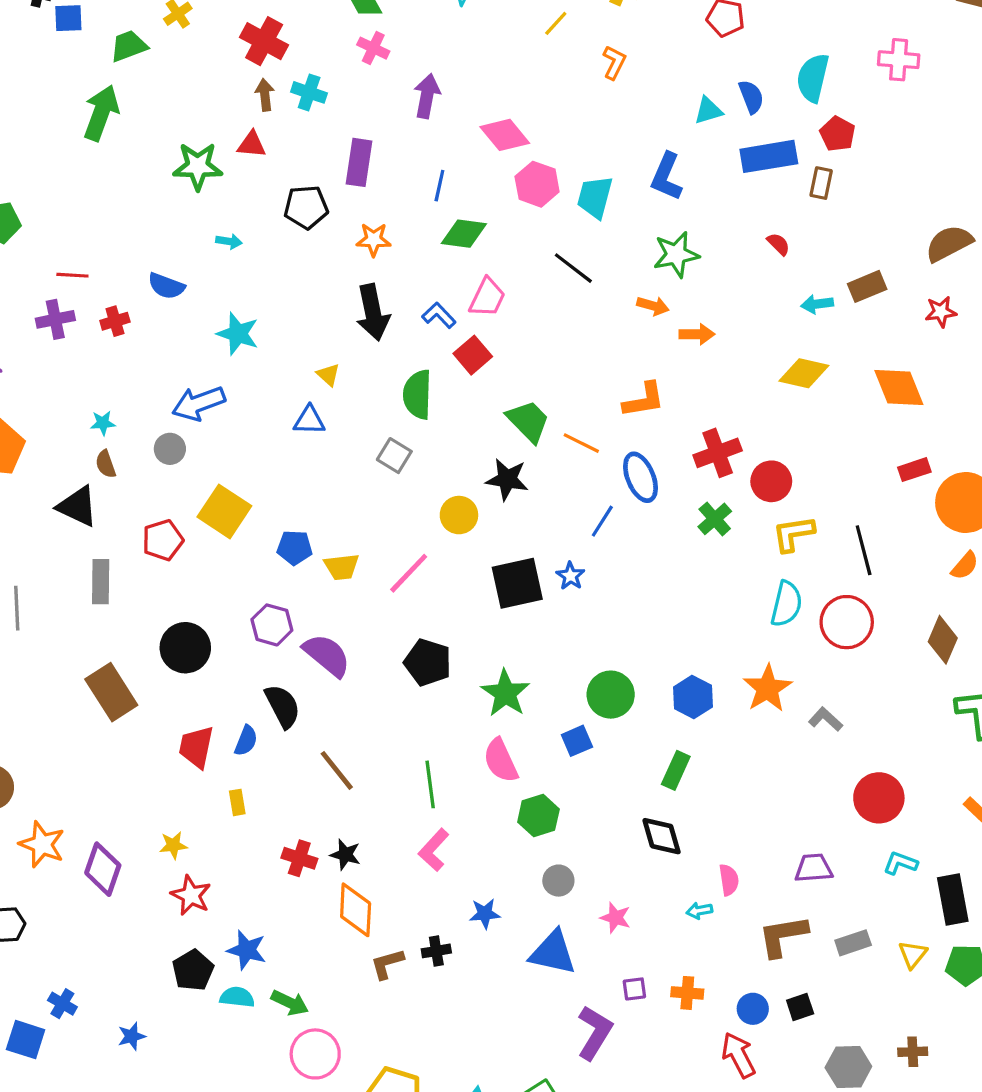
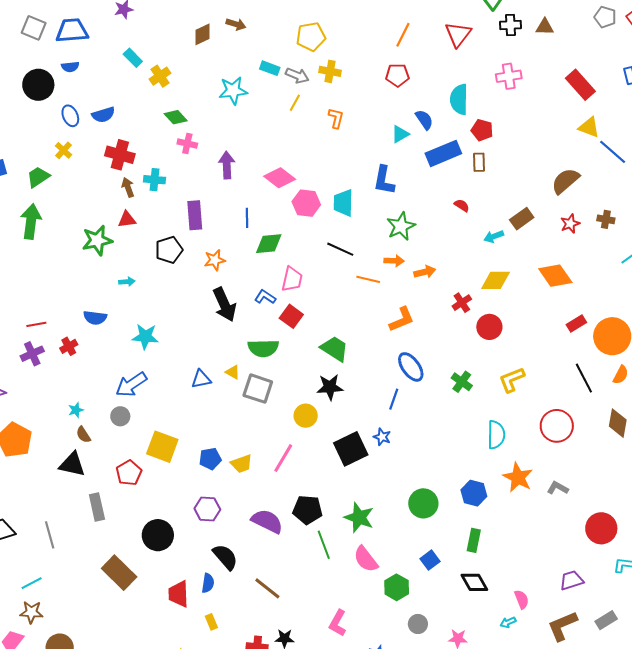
yellow triangle: (328, 375) -> (233, 372), moved
green semicircle: (417, 395) -> (263, 348), turned -80
orange line: (581, 443) -> (368, 279), moved
red cross: (718, 453) -> (462, 303), moved, size x0.7
gray square: (394, 456) -> (258, 389), size x1.4
red circle: (771, 481) -> (489, 327), moved
black line: (864, 550) -> (584, 378), moved
cyan semicircle: (786, 604) -> (496, 435), moved
purple semicircle: (327, 655) -> (267, 521), moved
blue square: (577, 741) -> (430, 560), moved
green line: (430, 784) -> (324, 545), moved

